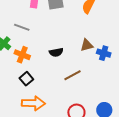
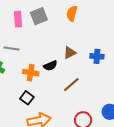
brown triangle: (87, 45) -> (70, 53), moved
orange cross: (22, 55) -> (31, 73), moved

